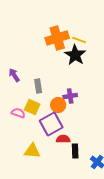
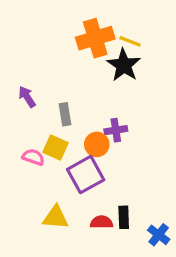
red semicircle: (63, 139) -> (102, 222), moved

